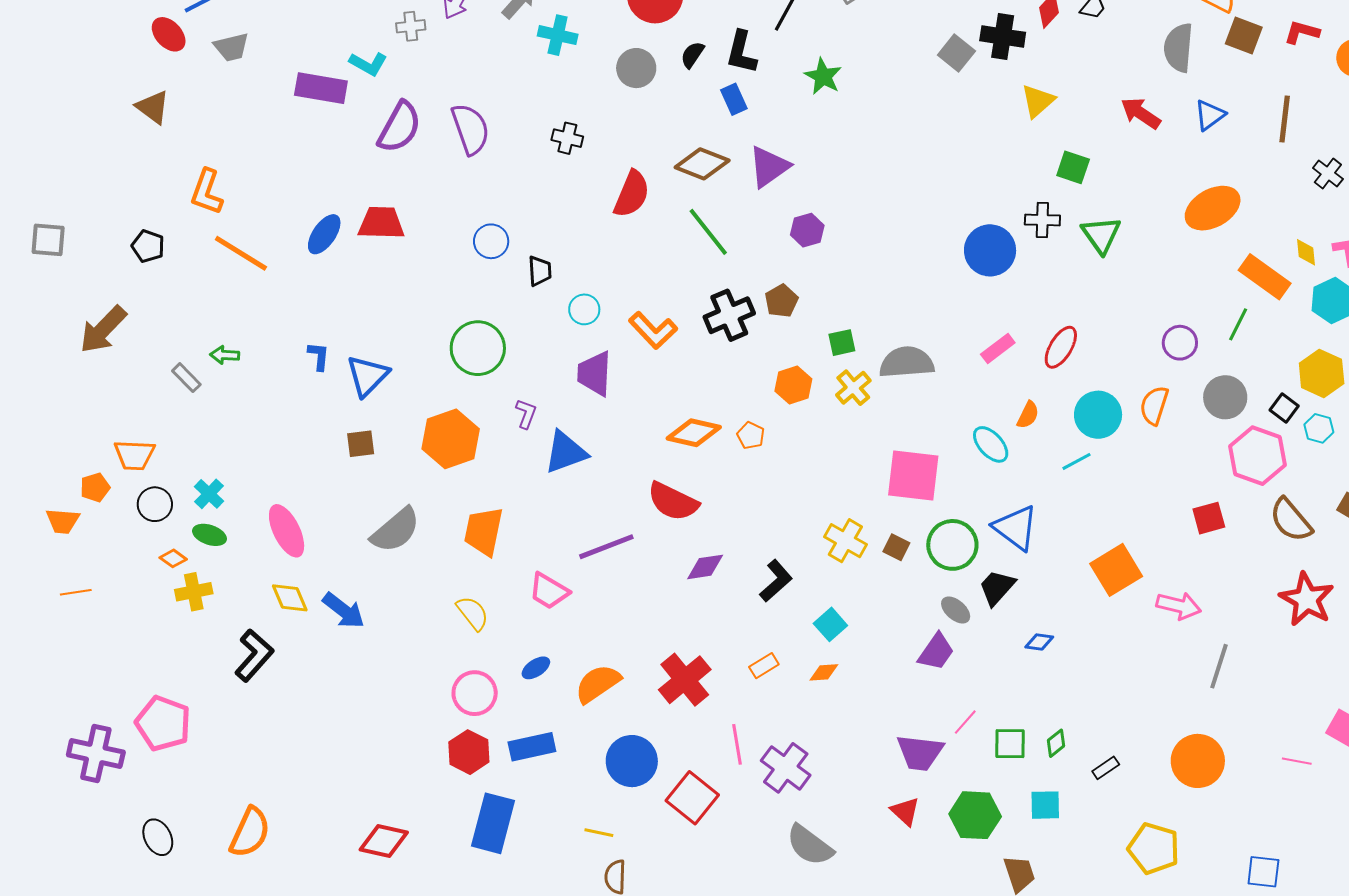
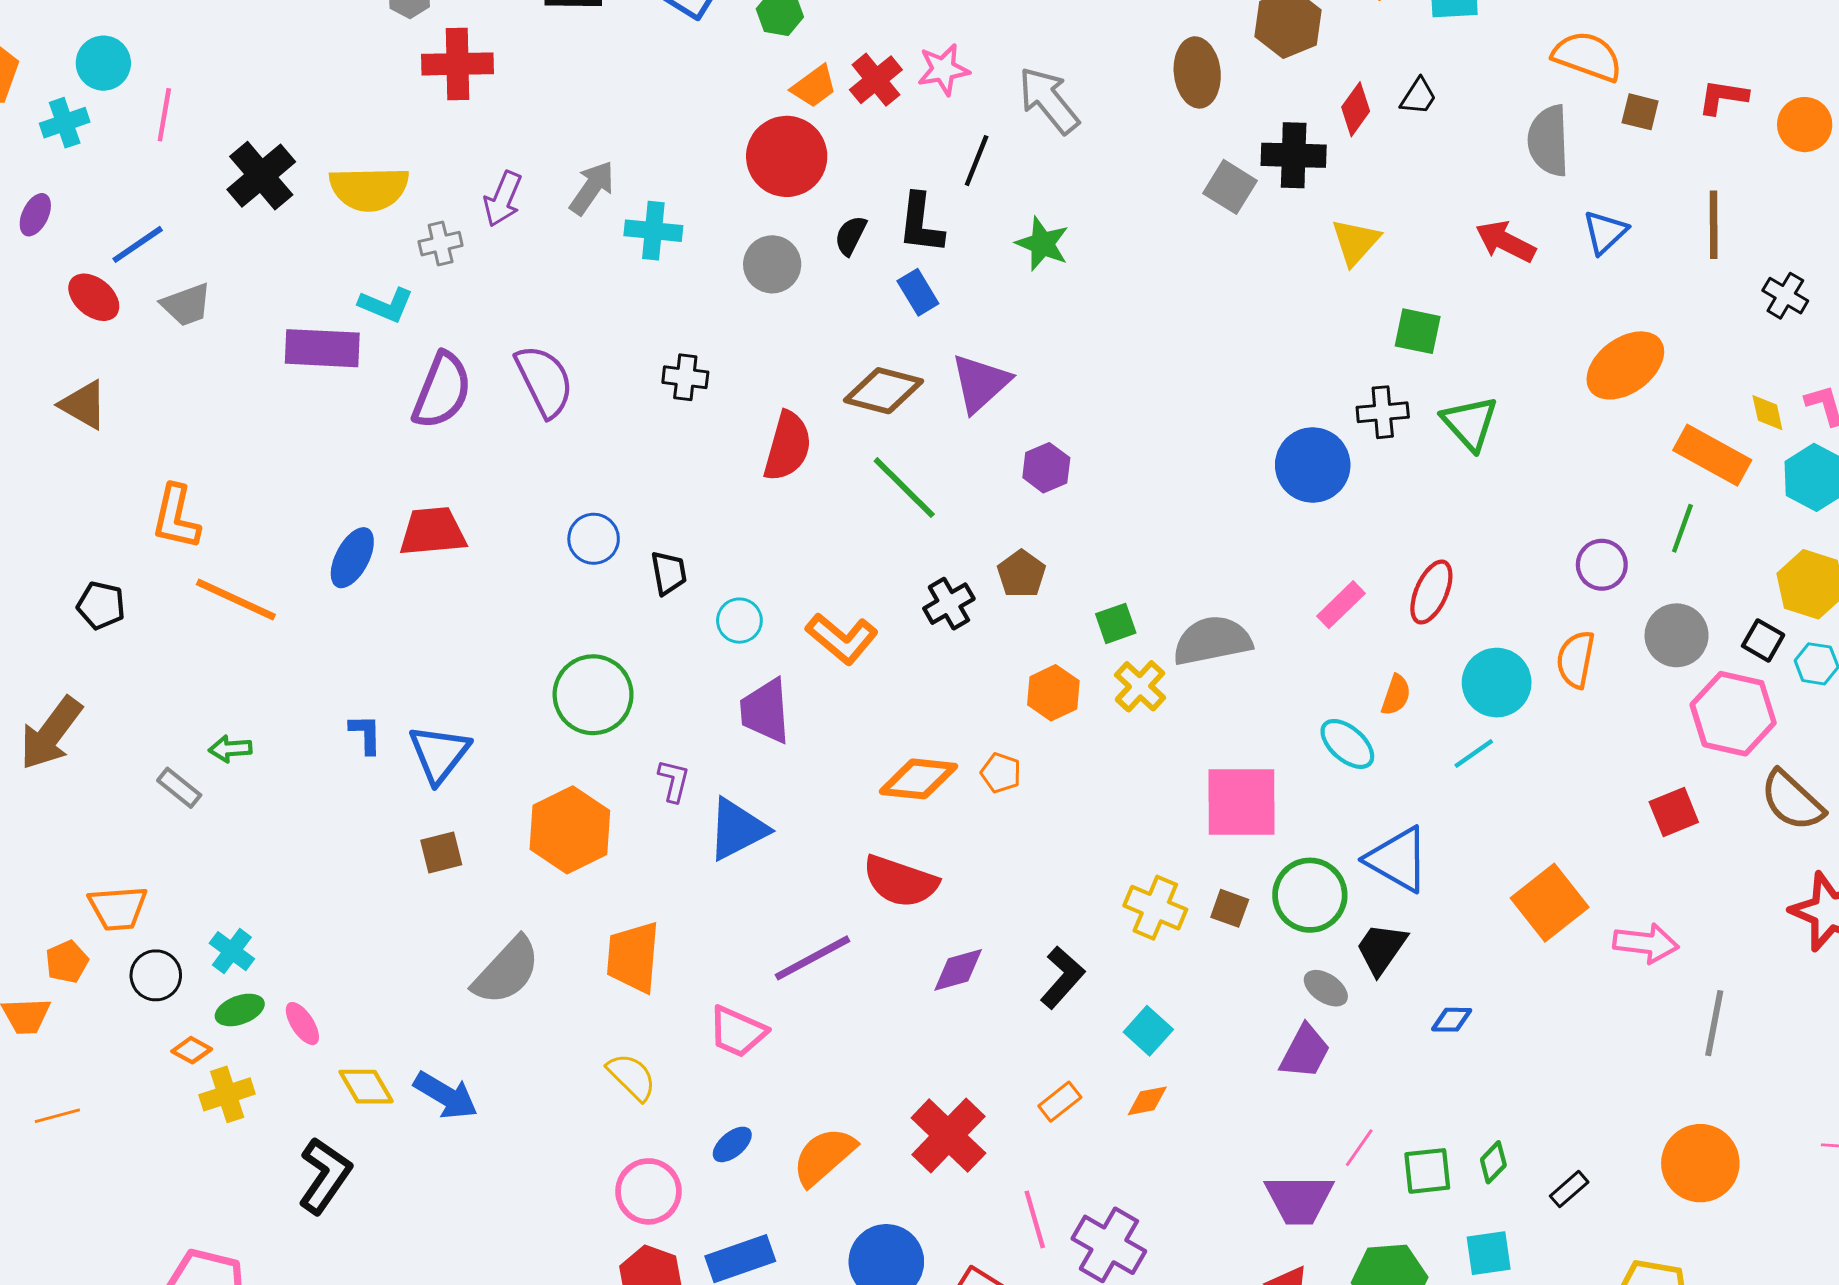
brown square: (1244, 35) -> (1640, 112), size x0.7
black cross: (729, 315) -> (949, 604), size x0.7
pink ellipse: (287, 531) -> (302, 1024), moved, size x0.6
green ellipse: (209, 535) -> (240, 1010), turned -32

